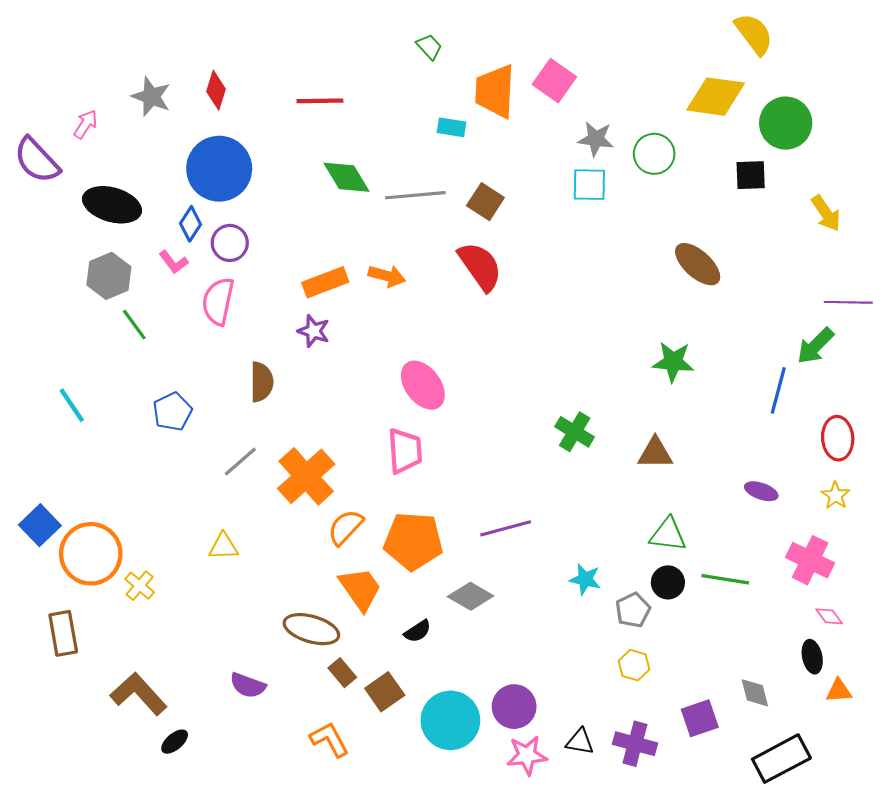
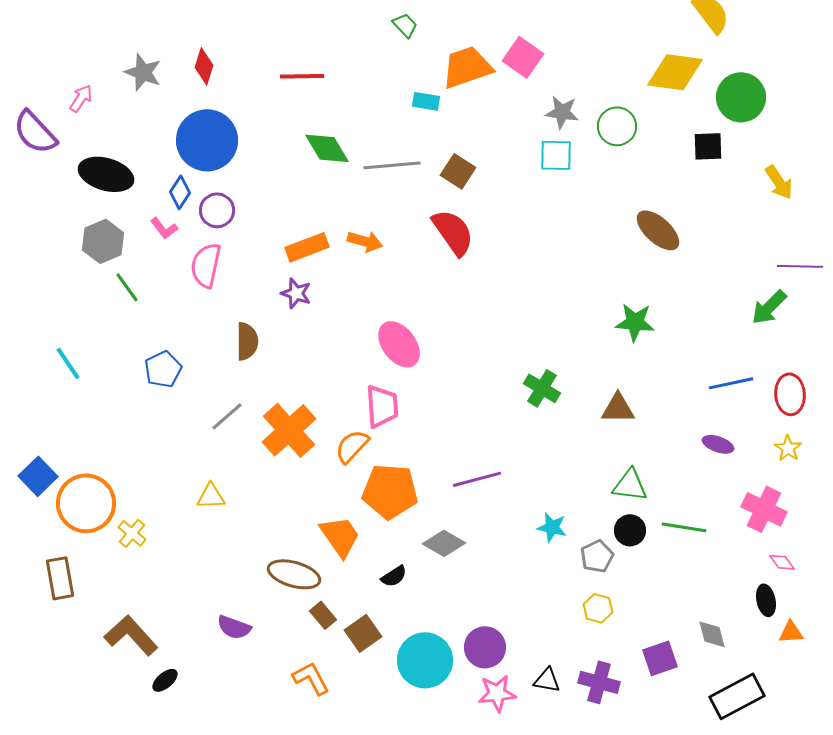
orange trapezoid: (495, 91) -> (467, 67), turned 68
blue line: (778, 390) -> (731, 383), moved, turned 63
orange semicircle: (345, 527) -> (352, 446), moved

